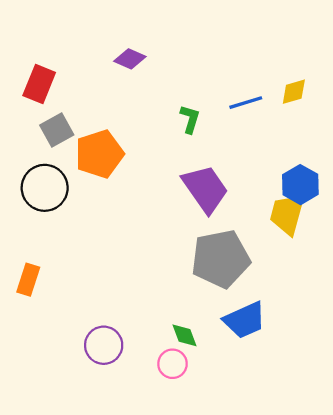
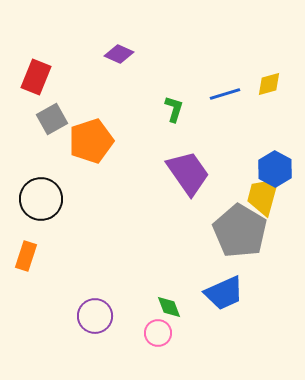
black circle: (45, 188) -> (41, 199), moved
gray pentagon: (221, 259) -> (240, 231), moved, turned -30

